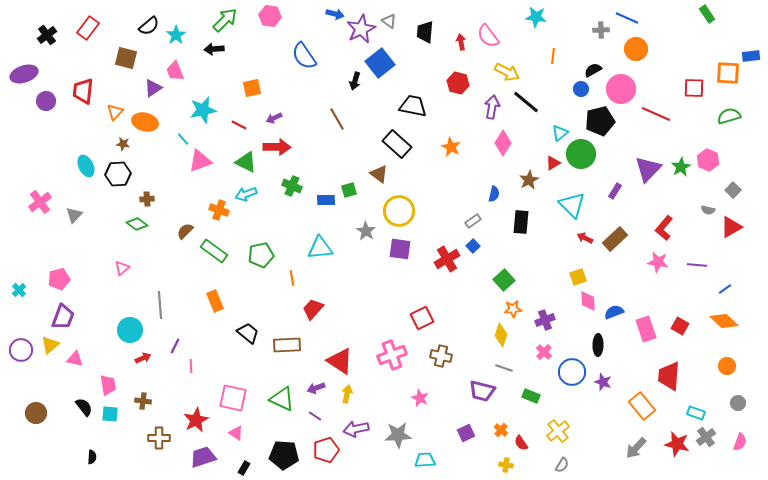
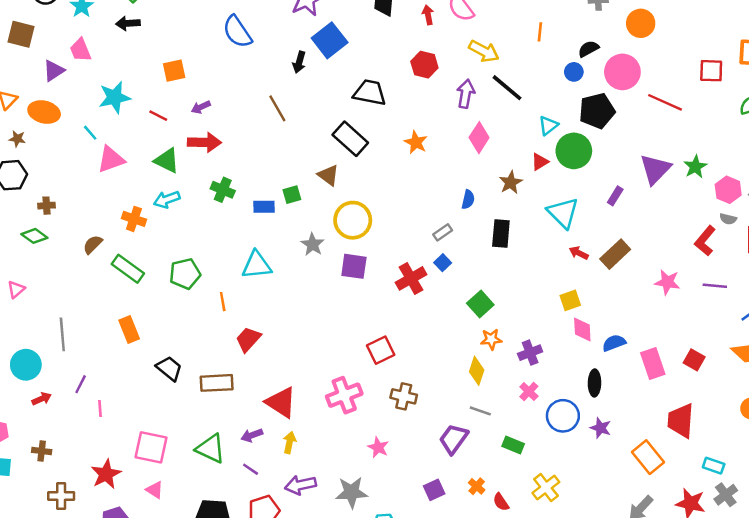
pink hexagon: (708, 160) -> (728, 190), moved
red L-shape: (664, 228) -> (705, 241), moved
purple trapezoid: (482, 391) -> (454, 439), turned 112

